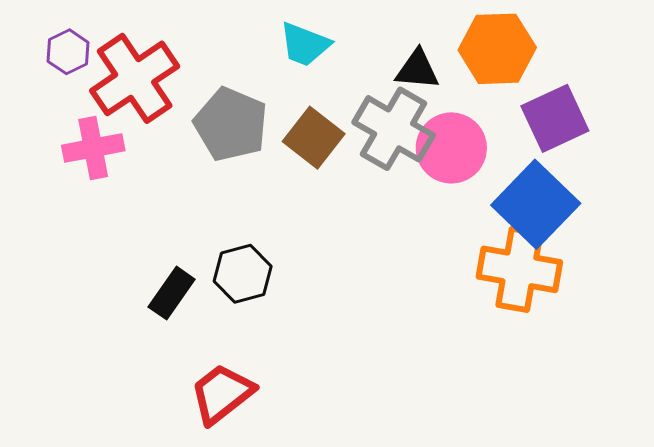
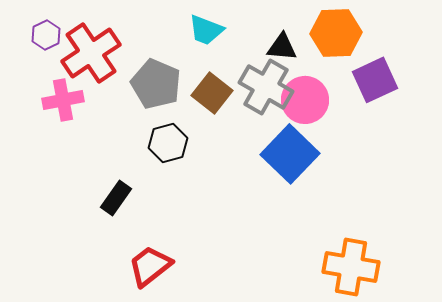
blue square: (536, 204) -> (290, 154), moved
orange cross: (519, 269) -> (351, 267), moved
black hexagon: (243, 274) -> (168, 143), moved

